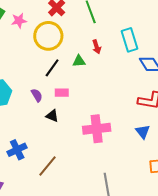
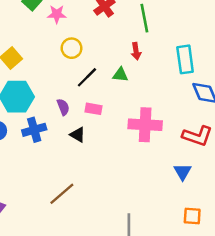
yellow circle: (48, 36) -> (72, 48), moved, size x0.6
red arrow: (97, 47) -> (136, 51), moved
pink cross: (97, 129) -> (145, 125), moved
blue cross: (17, 150) -> (34, 130), moved

